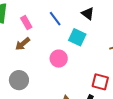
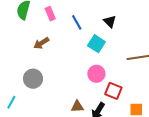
pink rectangle: (26, 23) -> (50, 14), moved
pink circle: (59, 59) -> (96, 74), moved

